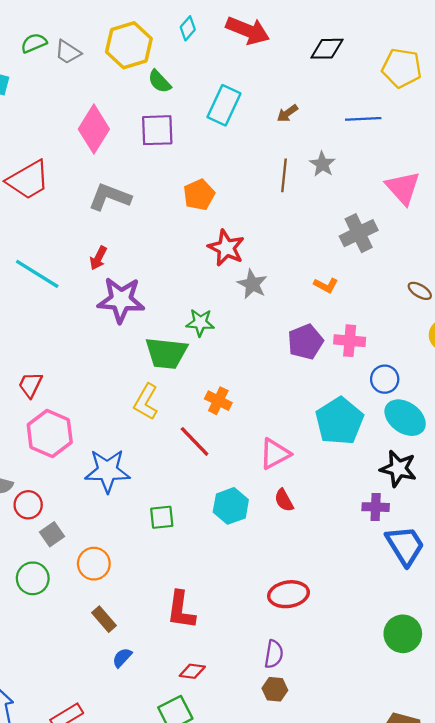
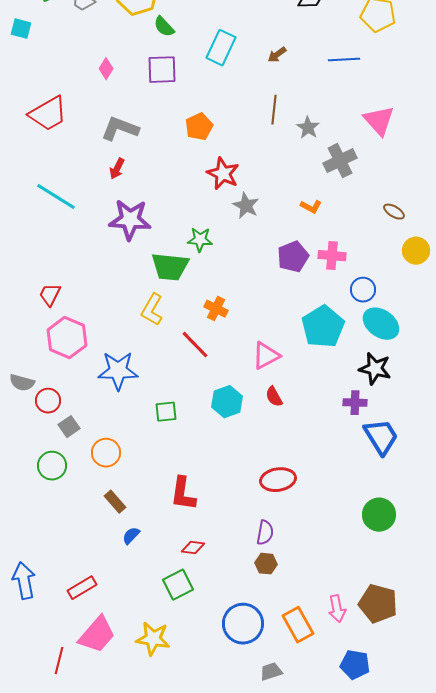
pink diamond: (94, 129) -> (106, 69), size x0.5
gray star: (322, 164) -> (308, 128), moved
red arrow: (98, 258) -> (117, 169), moved

